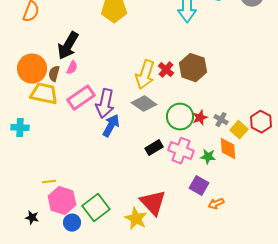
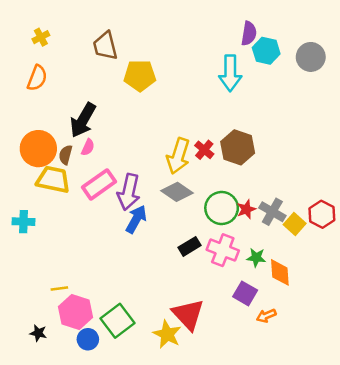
gray cross: (221, 120) -> (272, 212), size x1.5
orange diamond: (228, 149) -> (280, 272), moved

